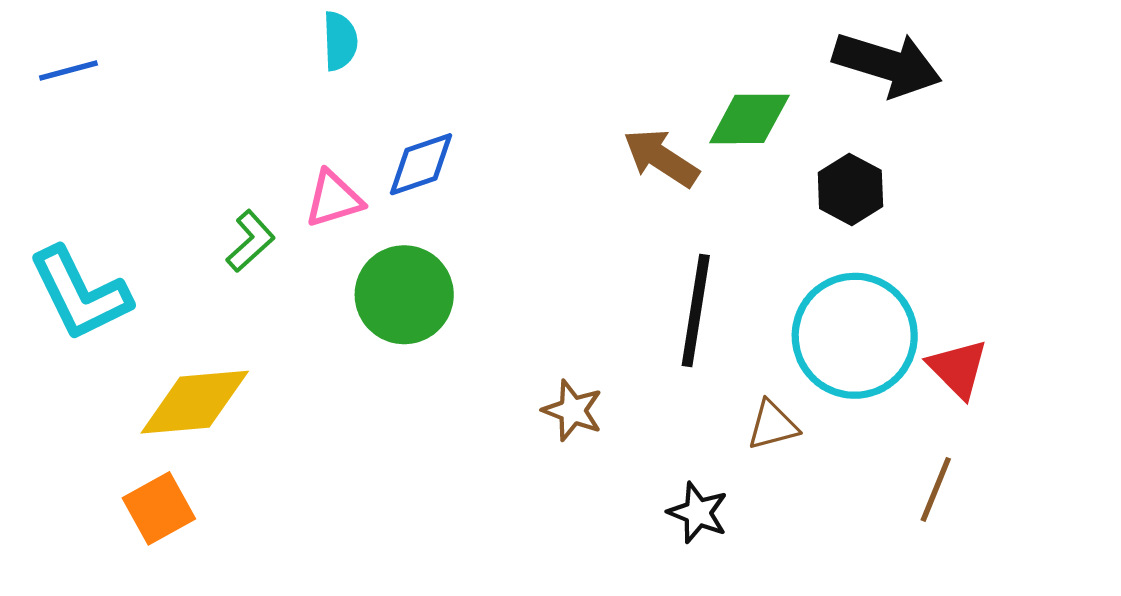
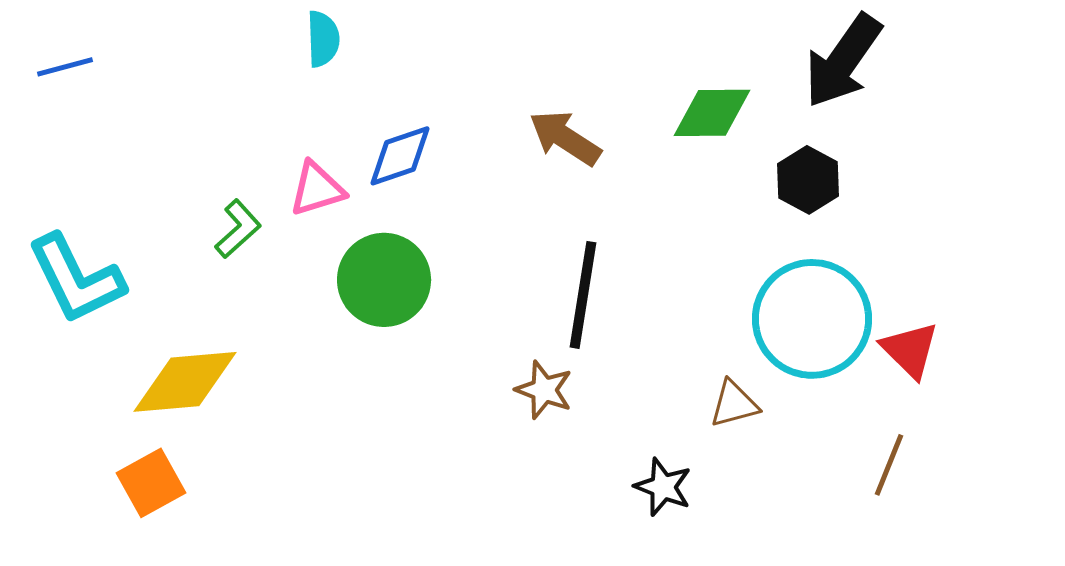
black arrow: (887, 64) -> (843, 61), turned 108
brown arrow: (661, 158) -> (565, 138), moved
black line: (696, 311) -> (583, 295), moved

